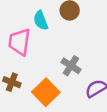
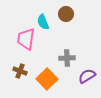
gray cross: (71, 66) -> (67, 58), turned -35

